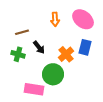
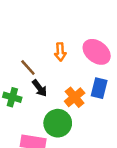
brown line: (22, 32) -> (28, 67), moved, turned 64

